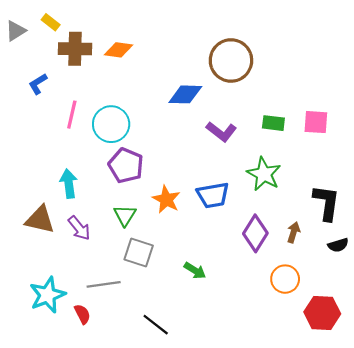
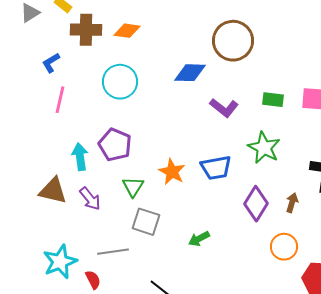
pink line: (72, 115) -> (60, 100), moved
cyan circle: (111, 124) -> (120, 82), moved
purple pentagon: (126, 166) -> (115, 145), moved
green arrow: (195, 271) -> (199, 239), turned 120

